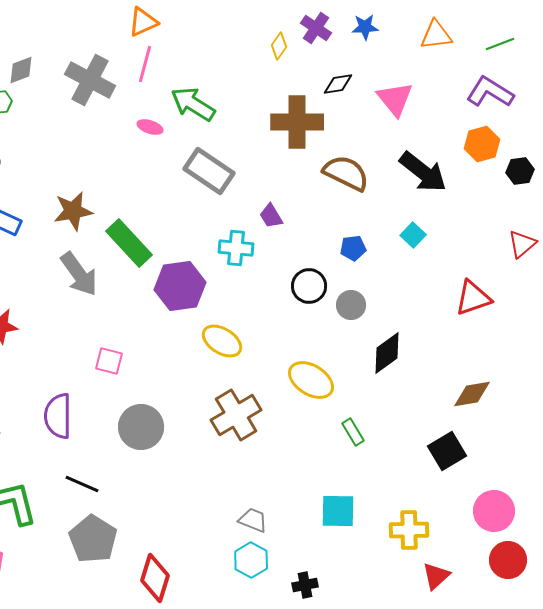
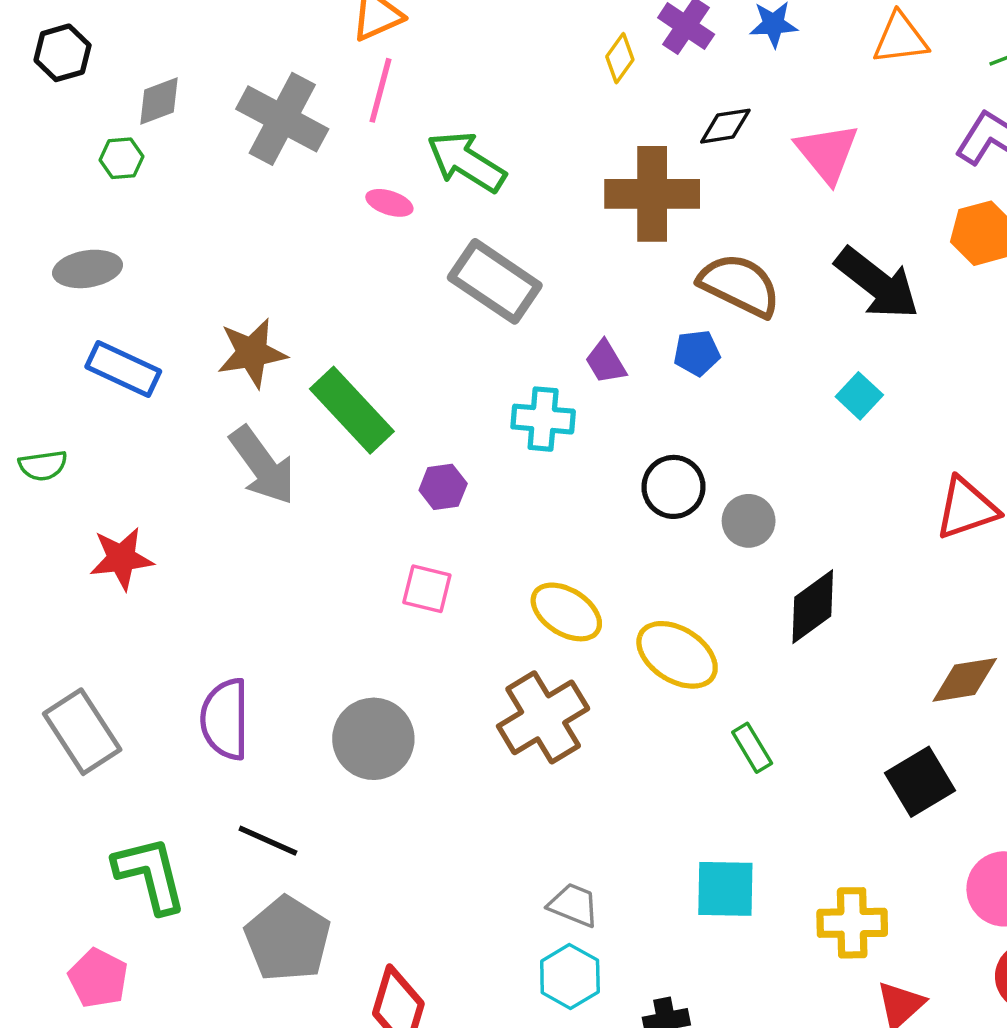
blue pentagon: (353, 248) -> (697, 353), moved
purple hexagon: (180, 286) -> (443, 487), size x0.5
yellow ellipse: (222, 341) -> (566, 612), moved
pink square: (109, 361) -> (427, 589), moved

